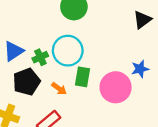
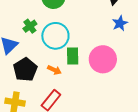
green cross: (40, 57) -> (30, 26), moved
blue star: (140, 69) -> (120, 23), moved

